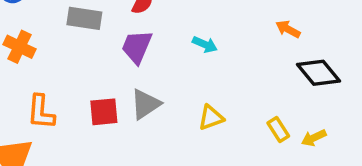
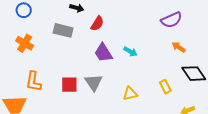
purple trapezoid: (137, 47) -> (103, 53), moved, turned -60
gray triangle: (145, 104) -> (93, 82), turned -36
yellow rectangle: (278, 129) -> (165, 87), moved

